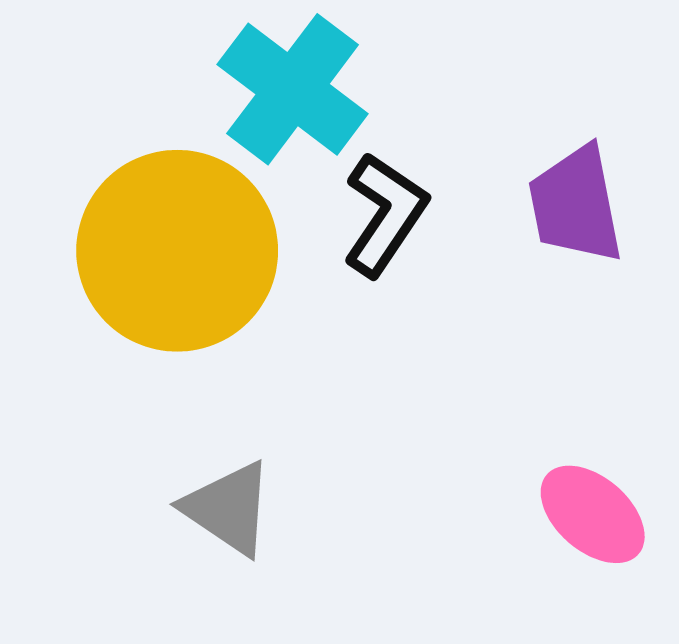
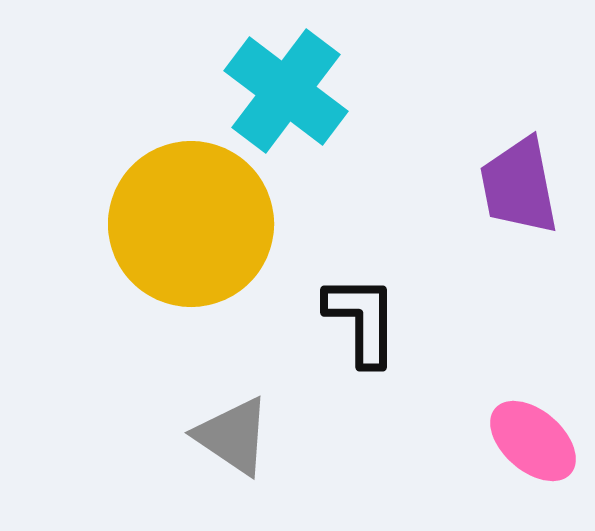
black L-shape: (385, 214) -> (362, 320), moved, turned -34

